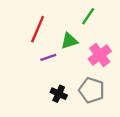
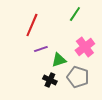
green triangle: (69, 41) -> (59, 60), moved

